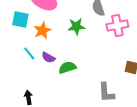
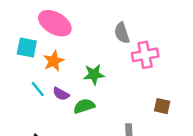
green star: (76, 26) -> (94, 74), moved

